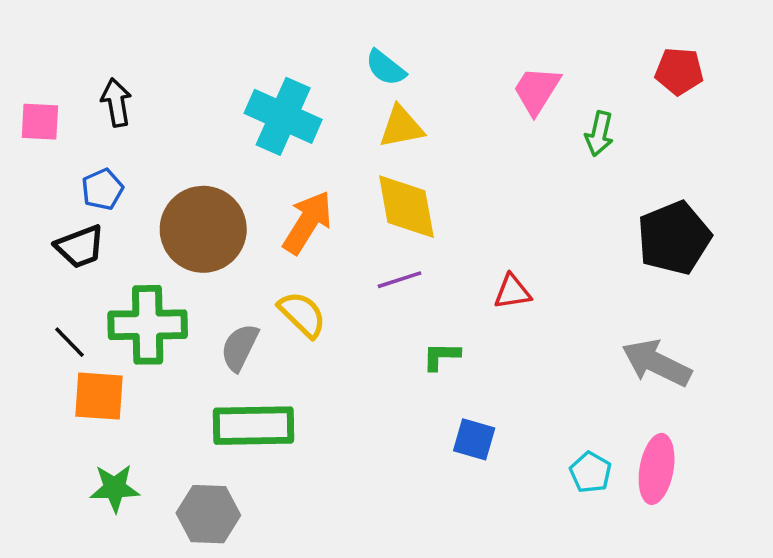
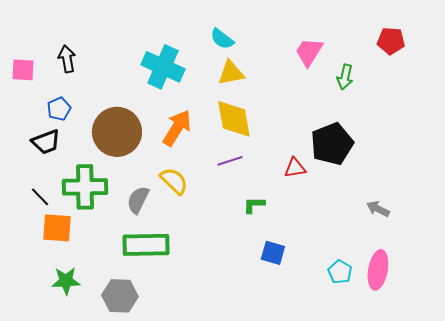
black pentagon: (674, 238) -> (332, 144), moved
gray arrow: (657, 363) -> (378, 209), size x0.6

